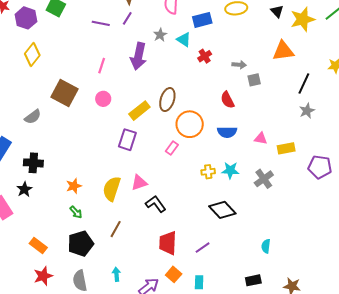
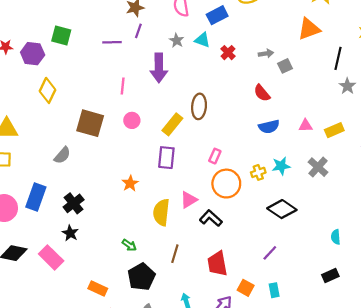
orange circle: (190, 124) -> (226, 184), moved
black cross: (33, 163) -> (74, 203), turned -30
orange star: (74, 186) -> (130, 183), moved
red trapezoid: (168, 243) -> (217, 264), moved

